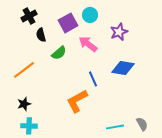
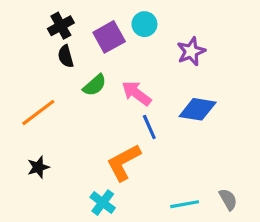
black cross: (29, 16) -> (61, 26), moved
pink arrow: (88, 44) -> (136, 93), moved
cyan cross: (29, 126) -> (103, 203), moved, turned 35

